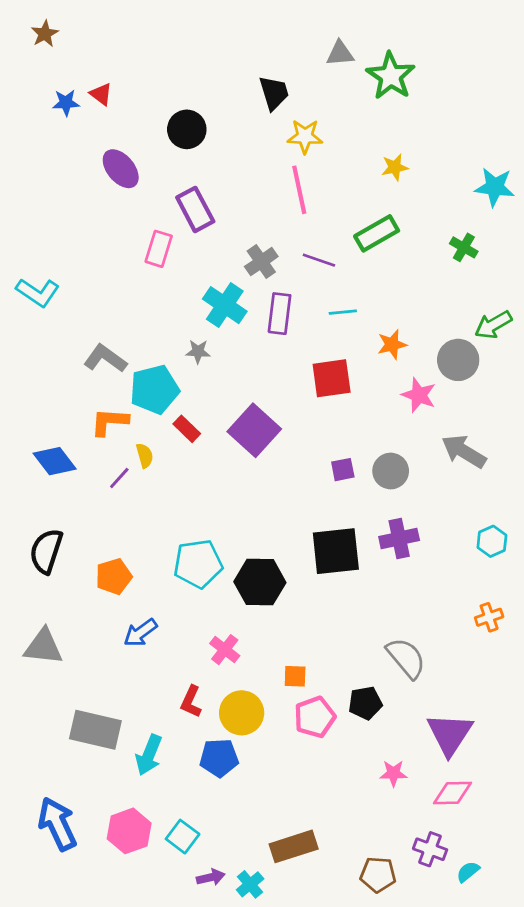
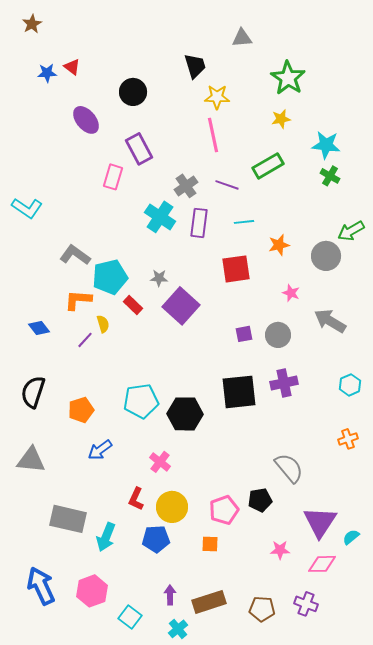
green star: (391, 76) -> (288, 78), moved
cyan star: (495, 187) -> (326, 145), moved
gray star: (198, 351) -> (159, 278), moved
pink star: (419, 395) -> (291, 293), moved, size x0.7
blue diamond: (55, 461) -> (39, 328), size x0.7
orange square: (295, 676) -> (210, 544), moved
cyan square: (183, 837) -> (130, 617), moved
cyan semicircle: (468, 872) -> (351, 537), moved
brown pentagon: (378, 875) -> (262, 609), moved
purple arrow: (211, 877) -> (170, 595), moved, turned -78

